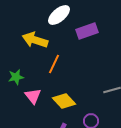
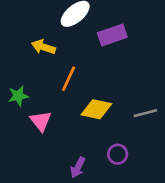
yellow arrow: (35, 40) -> (43, 47), size x0.7
yellow diamond: (64, 101) -> (96, 109), moved, turned -35

